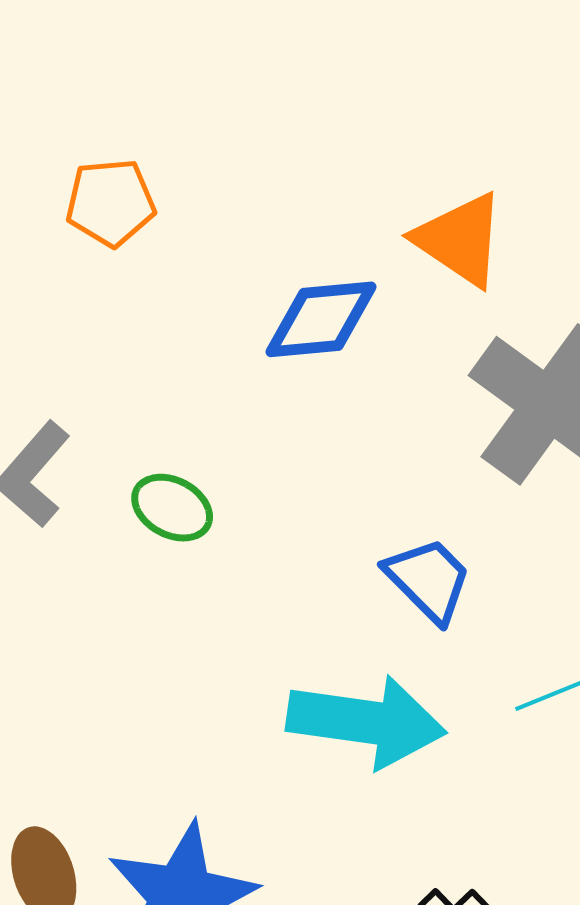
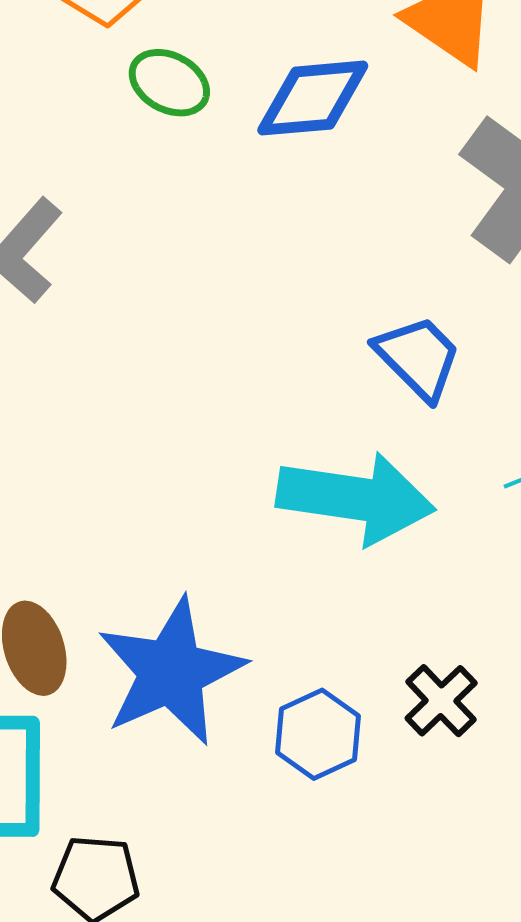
green ellipse: (172, 508) -> (169, 83), moved

